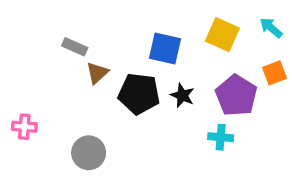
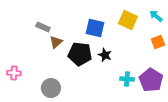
purple pentagon: (236, 95) -> (151, 80), moved

